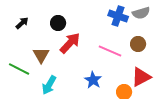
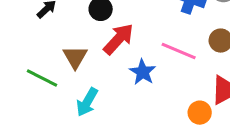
blue star: (93, 80) -> (143, 72), moved

